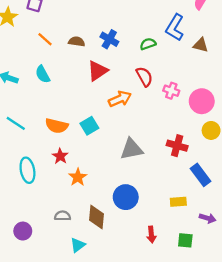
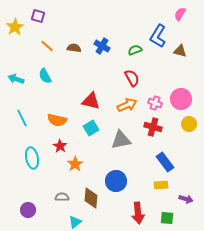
red triangle: (98, 71) -> (91, 101), moved, turned 48
pink cross: (171, 91) -> (155, 103), moved
orange arrow: (120, 99) -> (127, 105), moved
cyan line: (16, 123) -> (22, 118), turned 30
cyan square: (89, 126) -> (91, 128), moved
red cross: (177, 146) -> (153, 127), moved
blue rectangle: (201, 175) -> (165, 162), moved
red arrow: (151, 235) -> (138, 213), size x1.5

